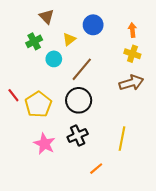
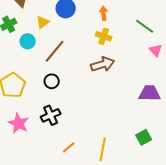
black circle: (79, 100) -> (52, 81), size x0.6
yellow line: (122, 139) -> (103, 149), moved

